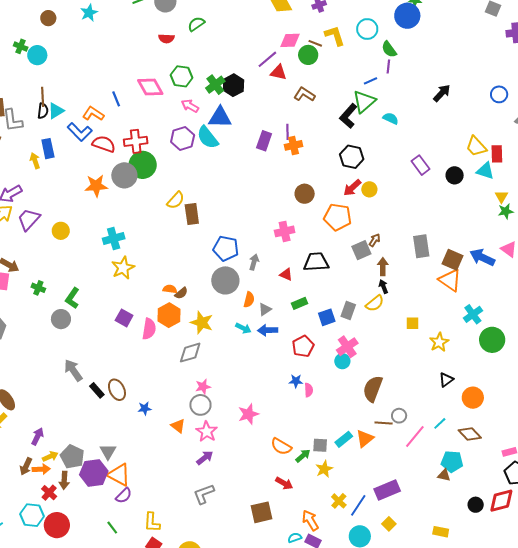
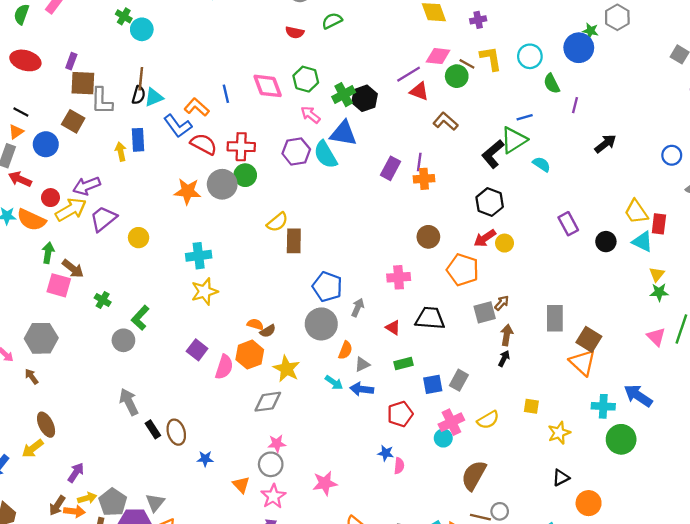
purple line: (388, 66) -> (575, 105), moved
green circle: (143, 165) -> (245, 175), size x0.7
blue arrow: (482, 257) -> (638, 396), moved
black arrow: (383, 287) -> (504, 358), turned 40
yellow semicircle: (375, 303) -> (488, 420), moved
cyan cross: (473, 314) -> (603, 406), turned 30

